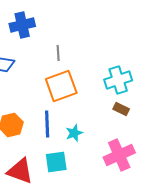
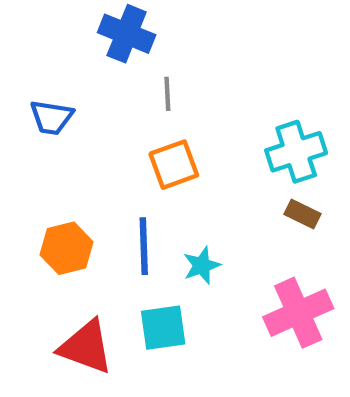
blue cross: (22, 25) -> (127, 34), moved, turned 35
orange square: (61, 86) -> (174, 165), size x0.7

